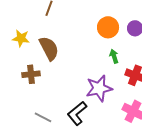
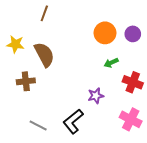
green arrow: (114, 56) -> (111, 63), turned -96
purple star: (99, 88) -> (96, 96), size x0.6

